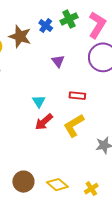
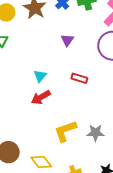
yellow L-shape: (74, 125) -> (65, 131), moved

